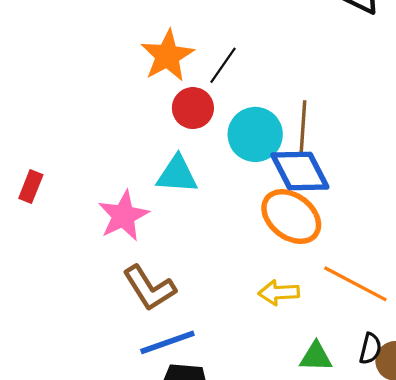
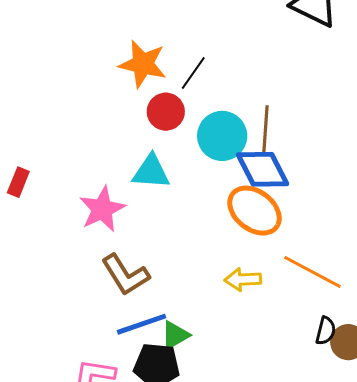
orange star: (167, 56) -> (143, 64), turned -30
green triangle: (316, 357) -> (175, 335), moved, turned -32

